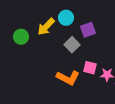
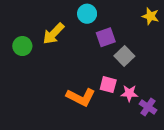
cyan circle: (66, 18) -> (87, 14), moved
gray square: (72, 45) -> (124, 56), moved

